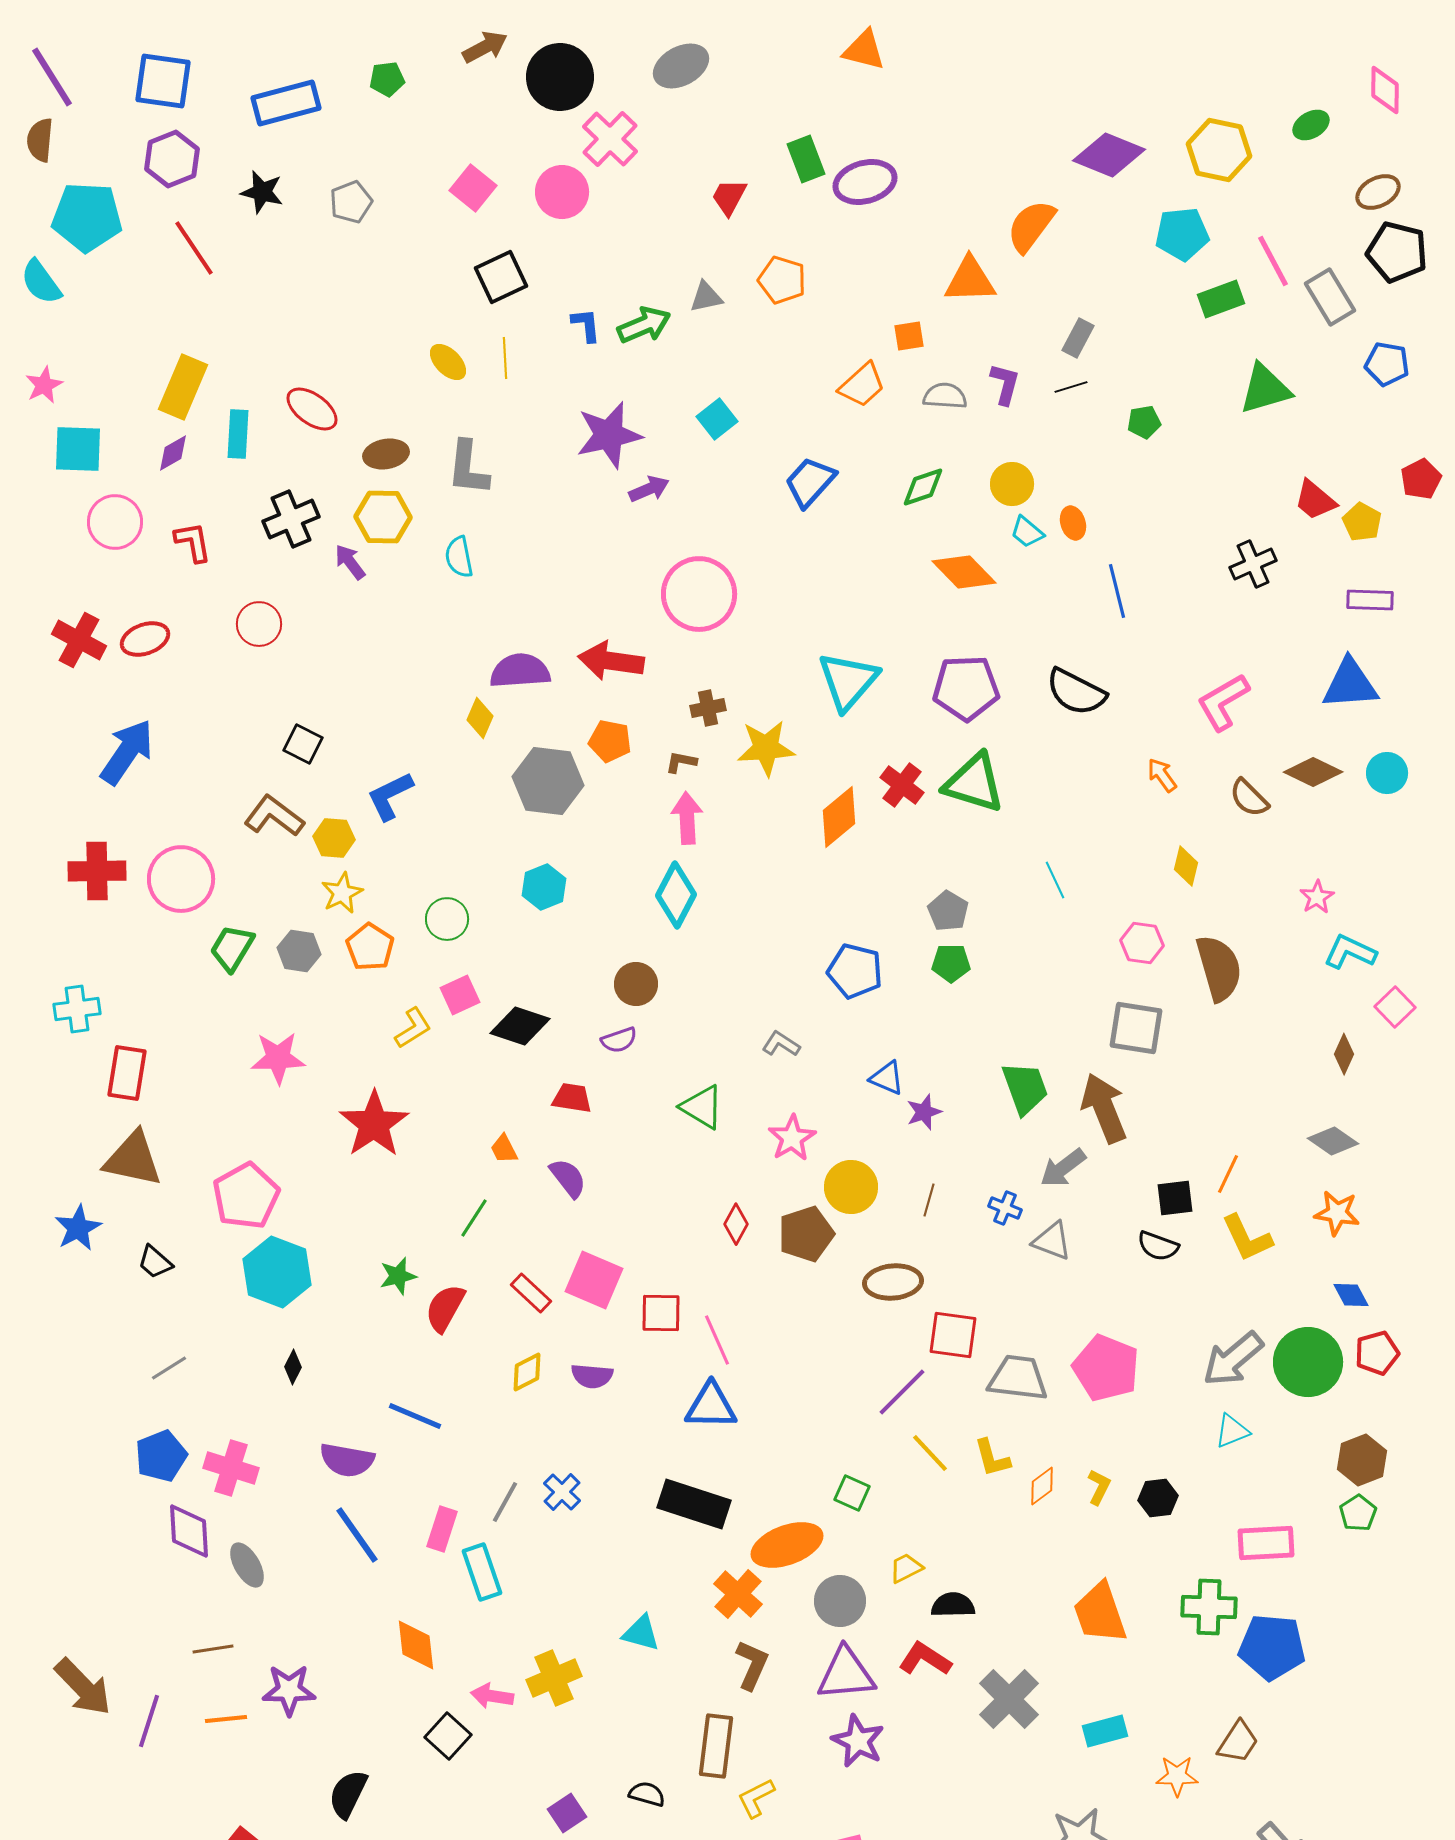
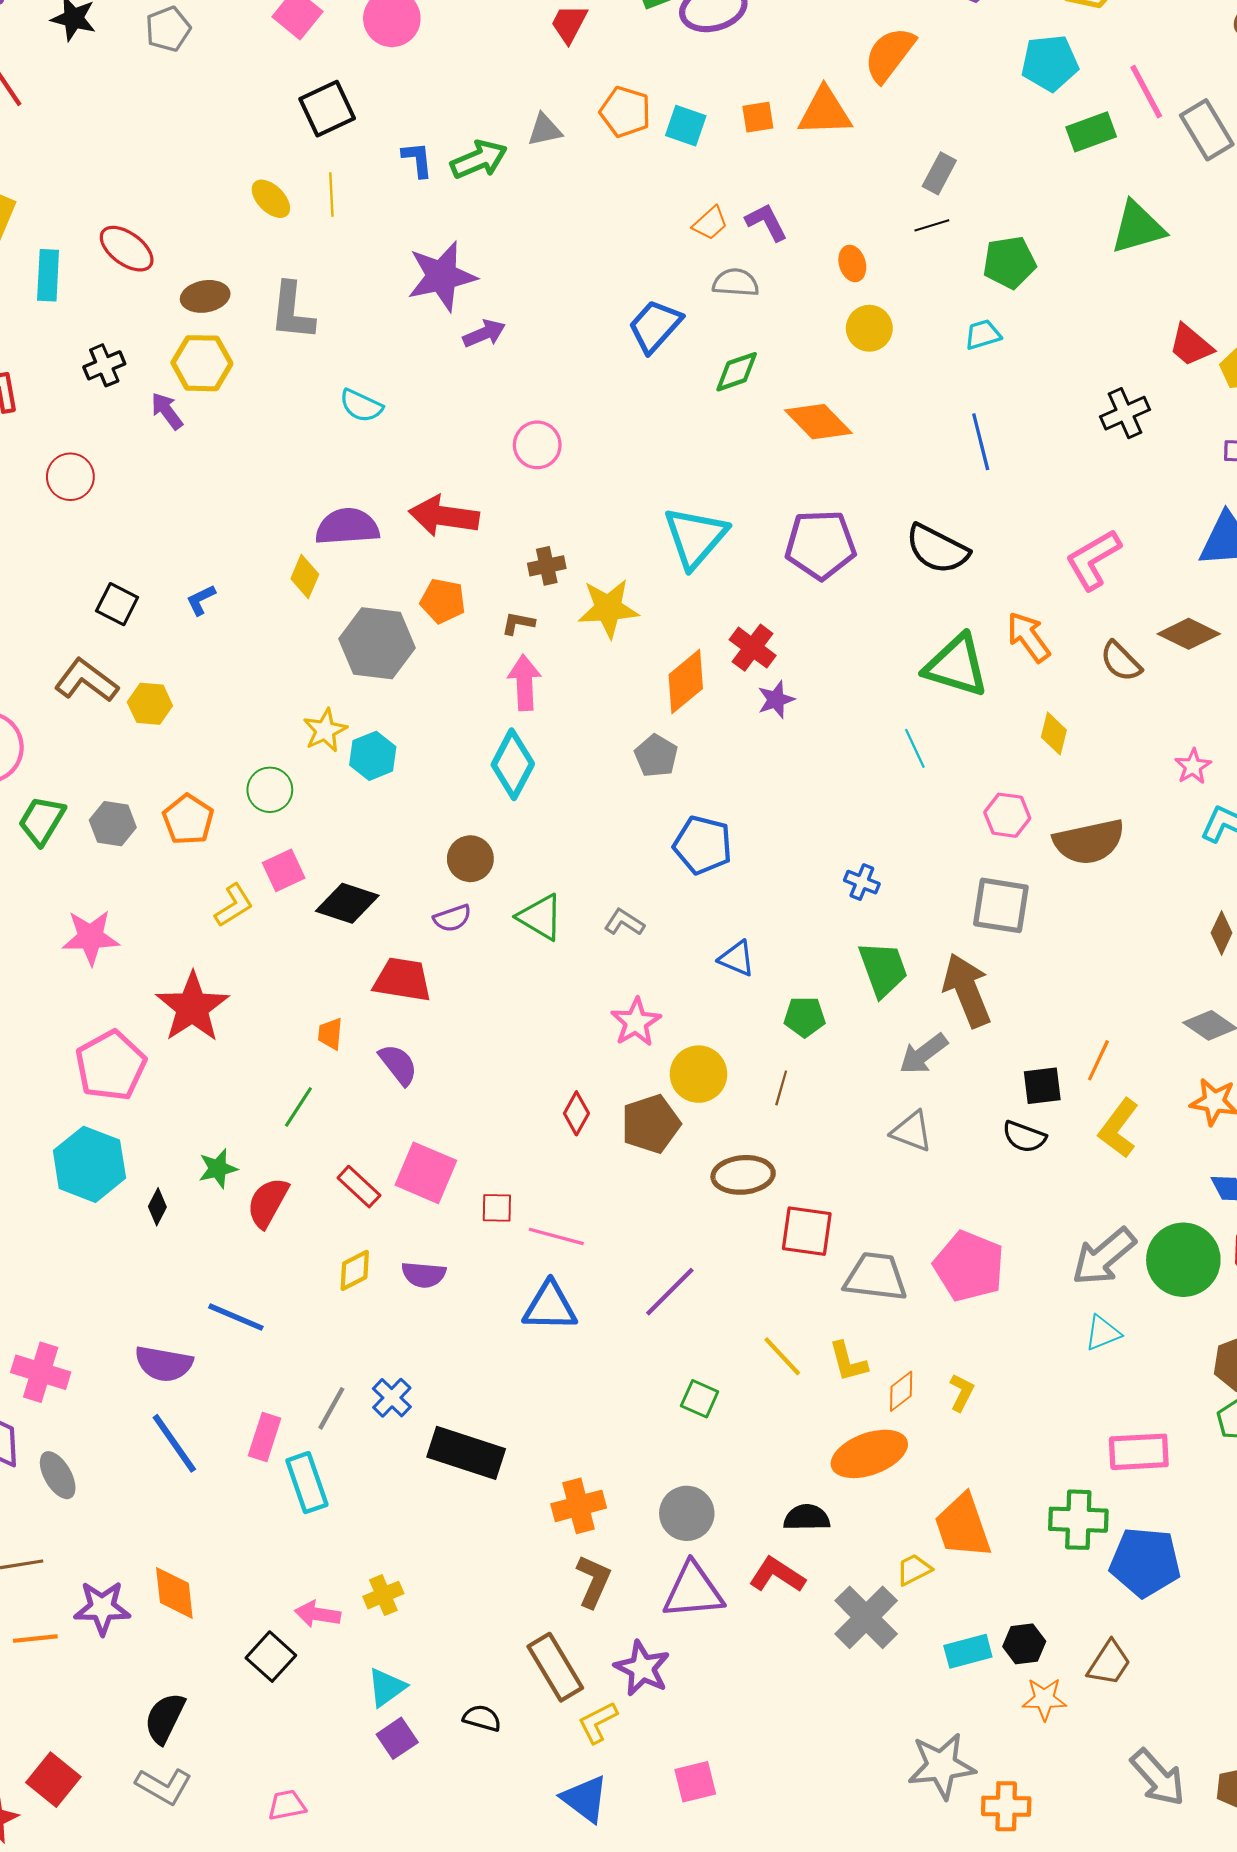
orange square: (909, 336) -> (758, 117), moved
purple L-shape: (1005, 384) -> (766, 222), moved, turned -42
orange trapezoid: (862, 385) -> (710, 223), size x0.7
gray semicircle: (945, 396) -> (736, 283), moved
cyan square: (717, 419) -> (686, 126), moved, turned -33
green pentagon: (1144, 422) -> (1009, 262), size x1.5
green diamond: (923, 487) -> (737, 372), moved
black cross: (291, 519) -> (104, 365), size x0.7
orange ellipse: (1073, 523) -> (852, 264), moved
cyan trapezoid: (1027, 532) -> (983, 335), moved, turned 123
cyan semicircle: (459, 557) -> (361, 406), moved, turned -54
pink circle: (699, 594) -> (537, 445), size x0.6
orange arrow: (1162, 775) -> (1028, 637), size x1.4
green triangle: (974, 783) -> (956, 666), moved
blue L-shape: (390, 796) -> (201, 600), moved, size x0.6
yellow star: (342, 893) -> (325, 730), moved
gray pentagon: (948, 911) -> (656, 756), moved
green pentagon: (951, 963) -> (805, 1017), moved
brown semicircle: (1219, 968) -> (1089, 842), turned 94
red trapezoid: (572, 1098) -> (402, 980), size x1.4
green triangle: (702, 1107) -> (540, 917), moved
purple star: (924, 1112) -> (776, 700), moved
orange trapezoid: (504, 1149) -> (330, 1034), turned 32
pink pentagon: (246, 1196) -> (111, 1066), moved
blue cross: (1005, 1208) -> (862, 882), moved
yellow L-shape: (1247, 1238) -> (1119, 1128), turned 62
red square: (661, 1313) -> (497, 1208), size x0.7
pink line: (717, 1340) -> (556, 1236), turned -51
black diamond: (293, 1367) -> (157, 1207), moved
purple line: (902, 1392) -> (670, 1292), moved
black hexagon: (1158, 1498) -> (1024, 1644), moved
black rectangle: (694, 1504) -> (466, 1453), moved
orange ellipse: (787, 1545) -> (869, 1454), moved
yellow trapezoid: (906, 1568) -> (914, 1570), moved
orange cross: (738, 1594) -> (579, 1506), turned 33
cyan triangle: (641, 1633) -> (387, 1687), moved, turned -51
orange diamond: (416, 1645) -> (174, 1593), moved
yellow cross: (554, 1678) -> (383, 1595), size x0.7
purple star: (858, 1741) -> (642, 1668), moved
brown rectangle: (716, 1746) -> (555, 1667), turned -38

